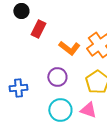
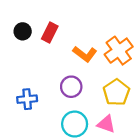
black circle: (21, 11) -> (23, 31), moved

